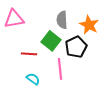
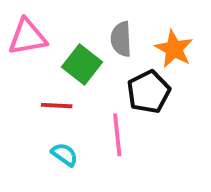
green square: (51, 41) -> (82, 64), moved

